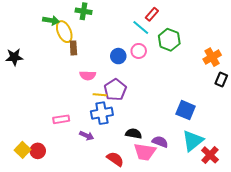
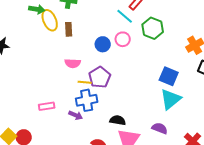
brown rectangle: (73, 48) -> (69, 29), moved
blue square: (186, 110) -> (169, 76), moved
purple arrow: (87, 136) -> (76, 115), moved
cyan triangle: (193, 141) -> (171, 99), moved
purple semicircle: (160, 142) -> (160, 128), moved

